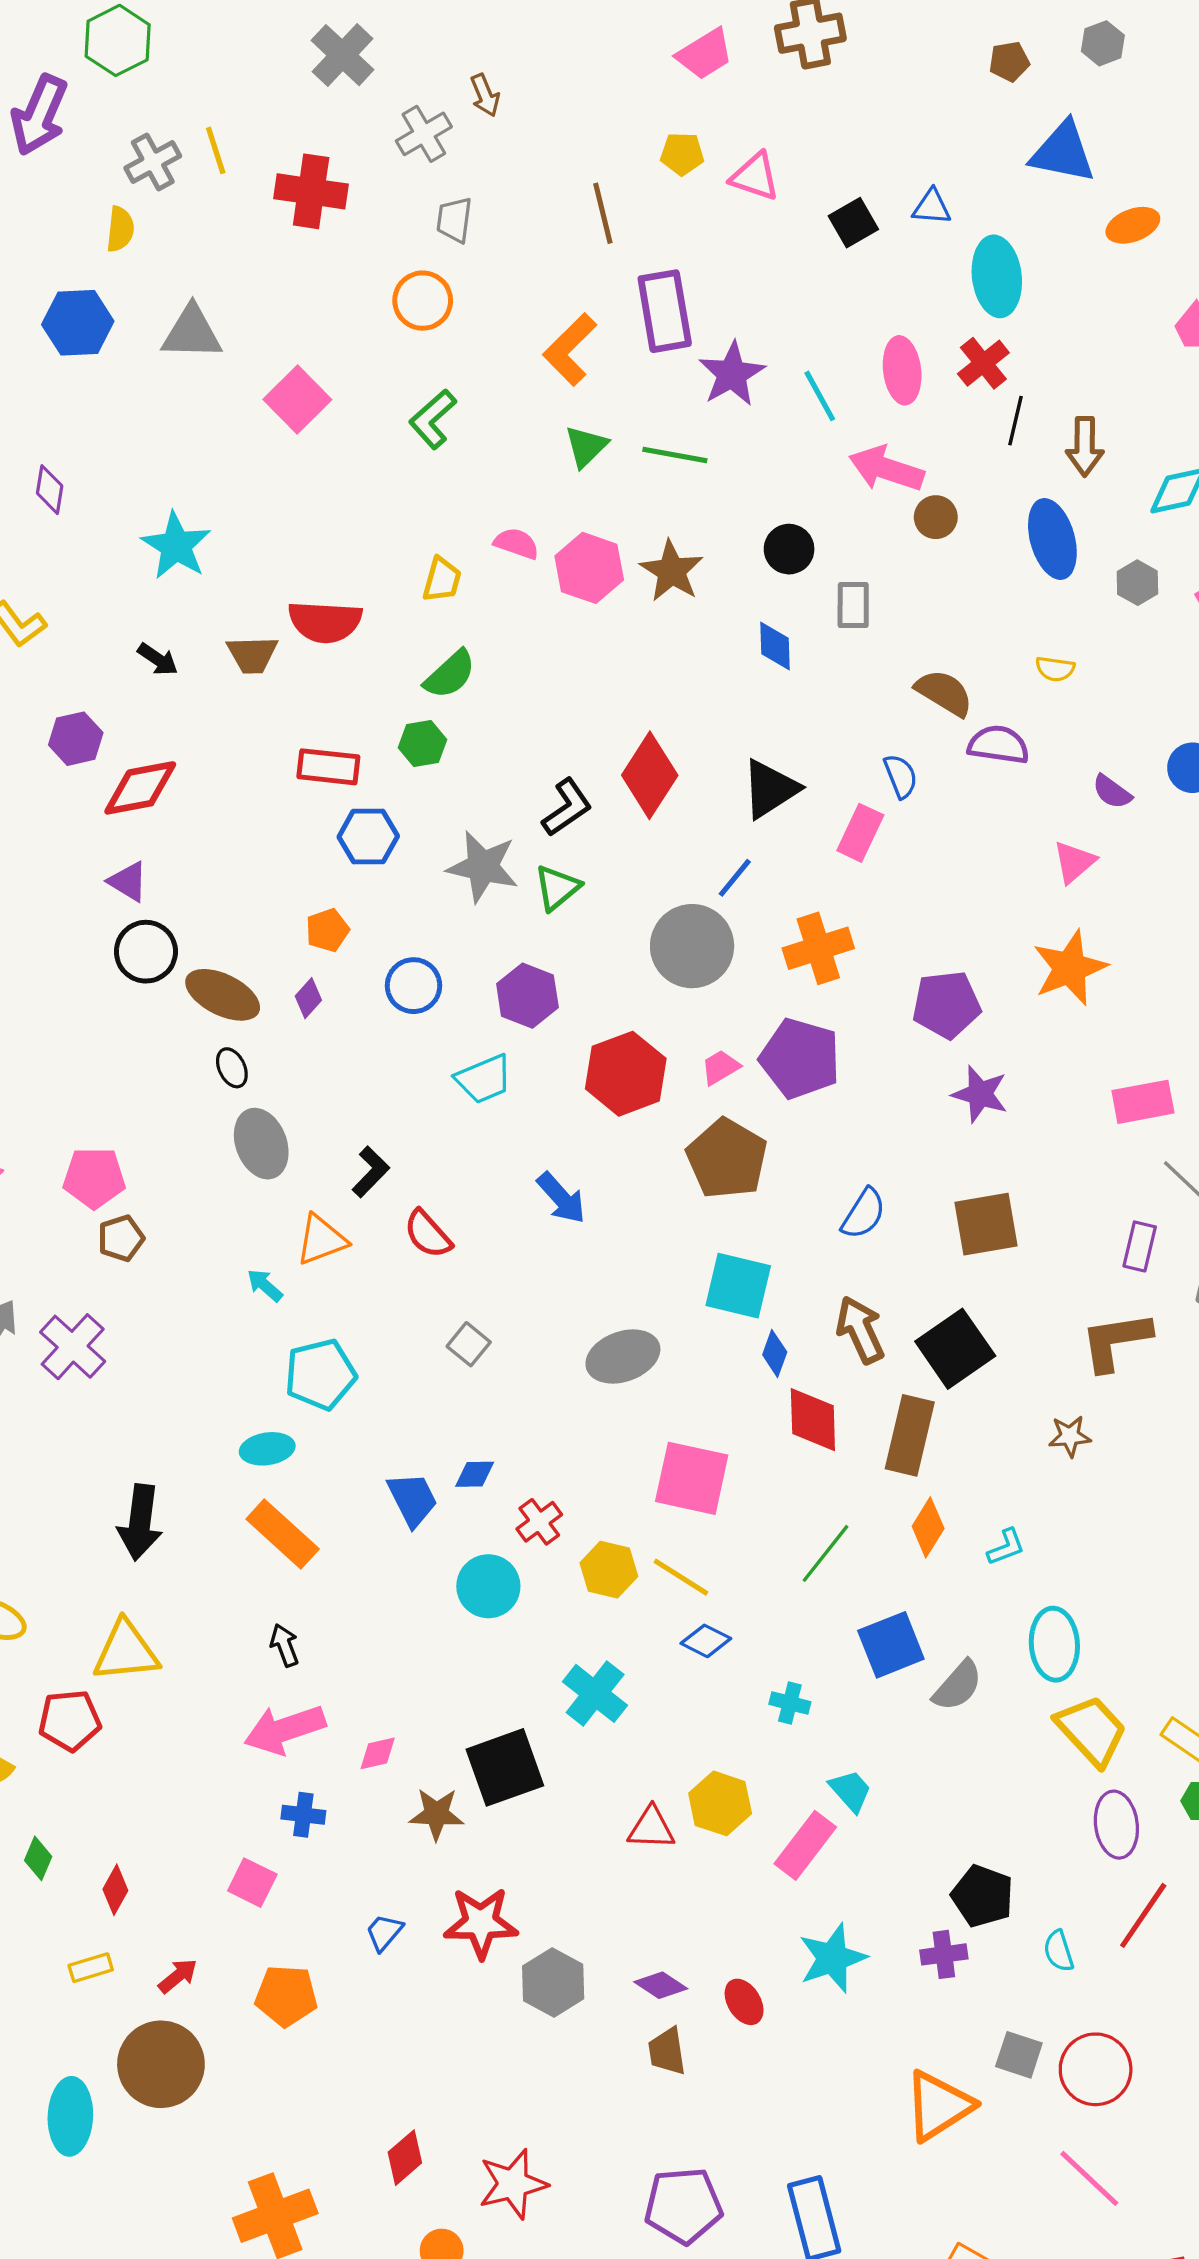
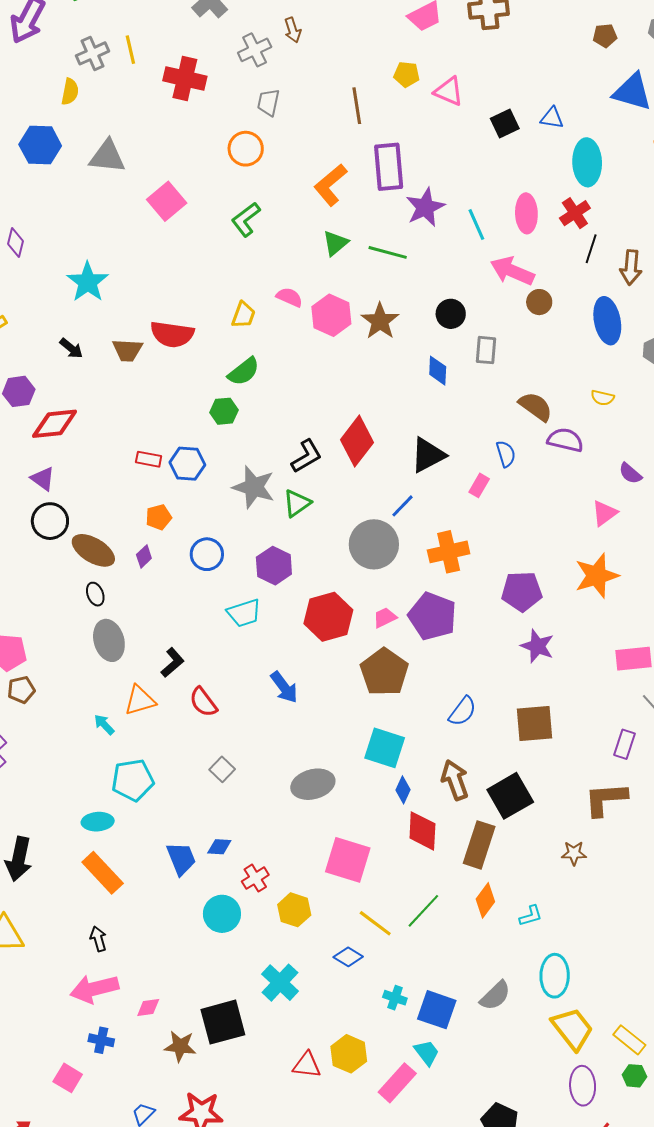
red rectangle: (328, 767) -> (149, 459), moved, size x0.7
pink rectangle: (860, 833) -> (479, 485), size x0.7
yellow line: (681, 1577) -> (375, 923), moved
blue square: (891, 1645) -> (437, 1010), moved, turned 36

